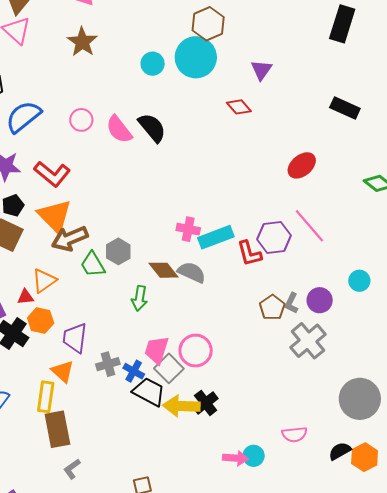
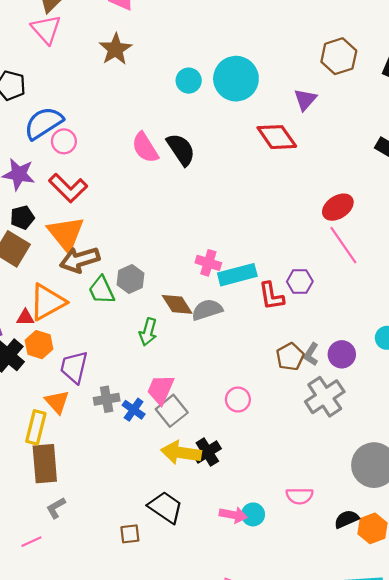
brown hexagon: (208, 24) -> (339, 56), moved
red diamond: (239, 107) -> (277, 137), size x1.5
pink circle: (81, 120) -> (64, 141), moved
pink line: (309, 226) -> (343, 245), moved
purple hexagon: (274, 237) -> (300, 281), size x0.7
gray semicircle: (192, 272) -> (207, 310), turned -48
orange triangle: (44, 281) -> (47, 302), size x1.4
pink circle: (196, 351) -> (238, 400), moved, size x0.7
black trapezoid: (149, 392) -> (165, 507), moved

